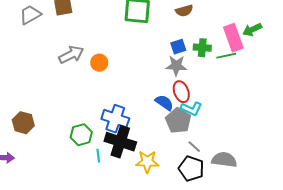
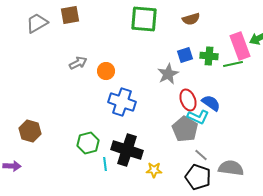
gray arrow: (71, 55) -> (78, 63), size x0.7
gray star: (176, 66) -> (168, 74), moved, turned -30
blue semicircle: (164, 103) -> (211, 103), moved
blue cross: (115, 119) -> (122, 102), moved
yellow star: (147, 162) -> (154, 170), size x0.7

